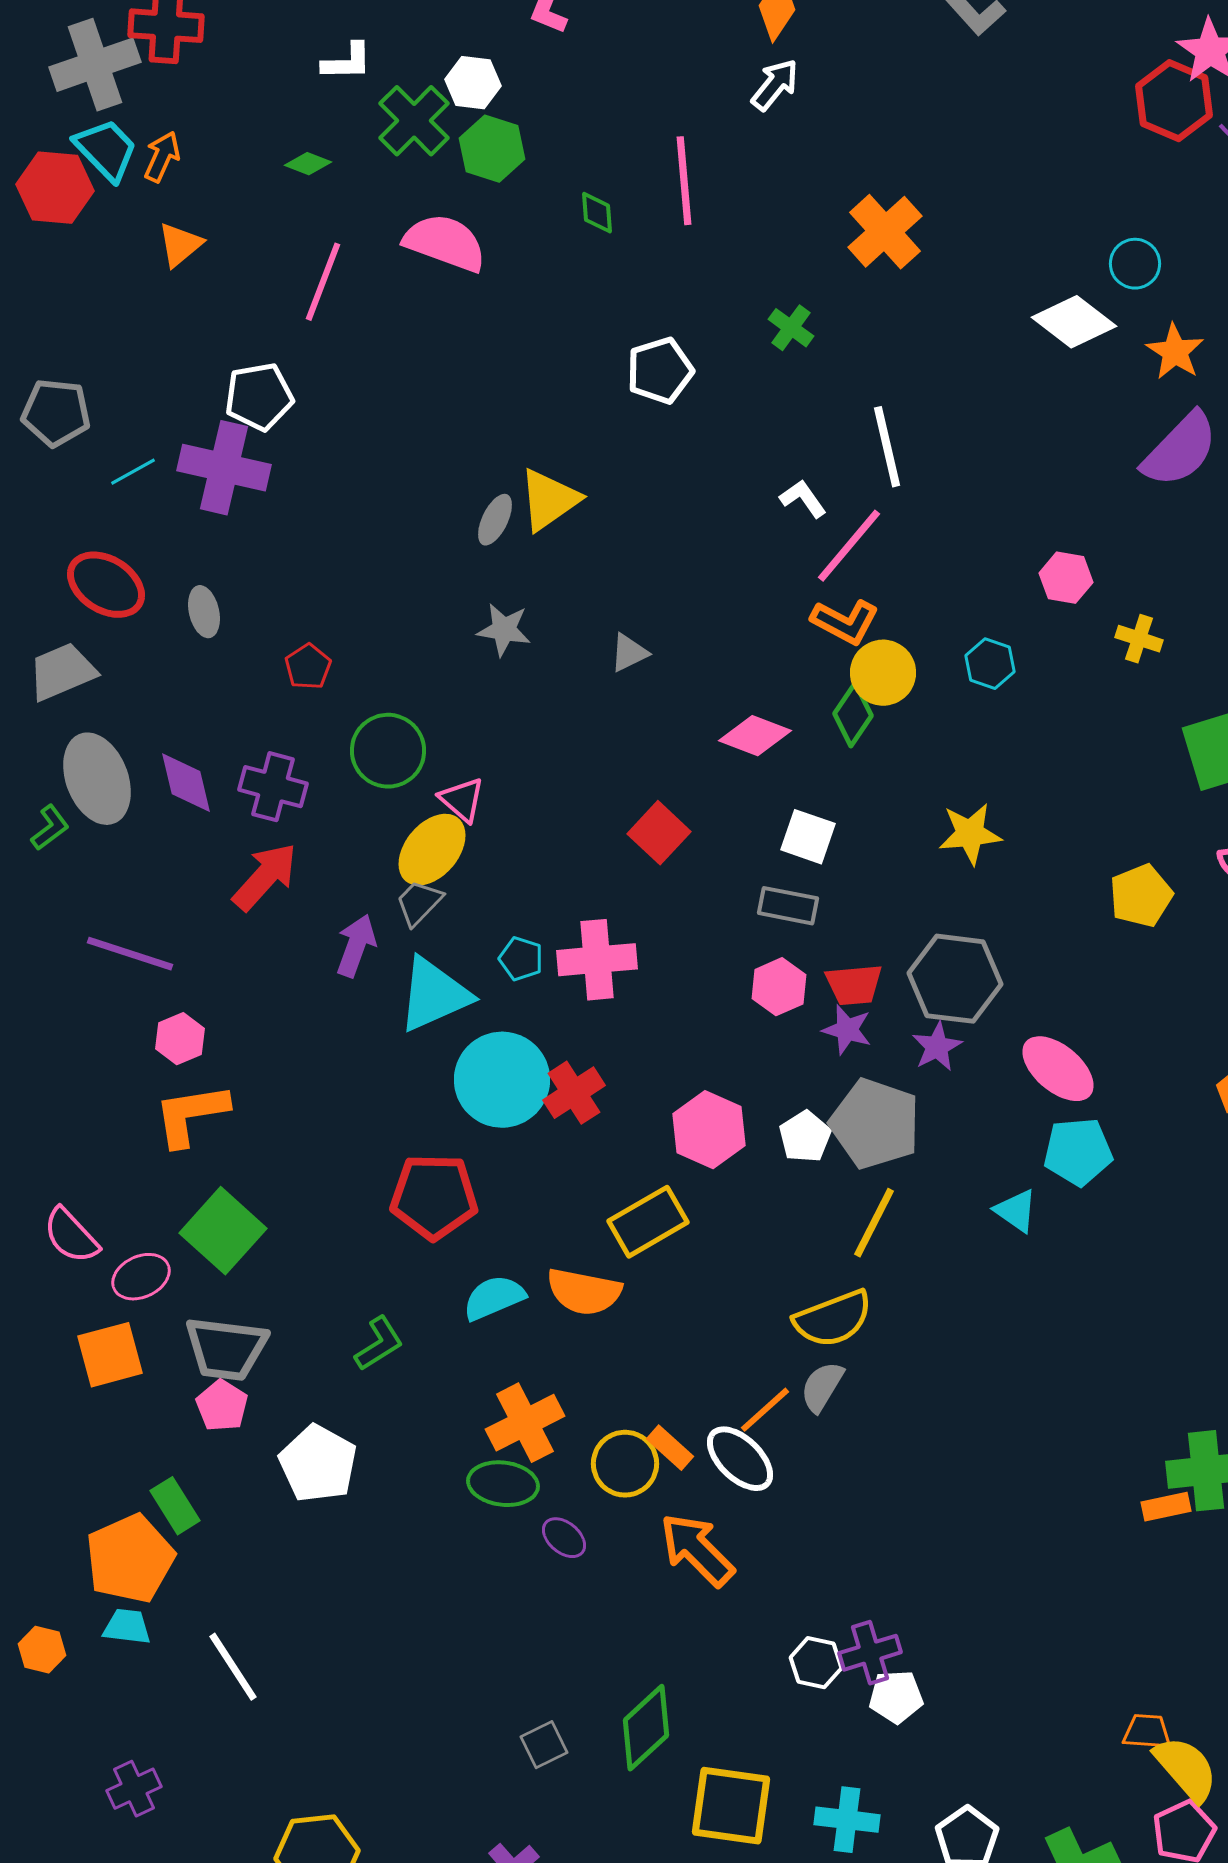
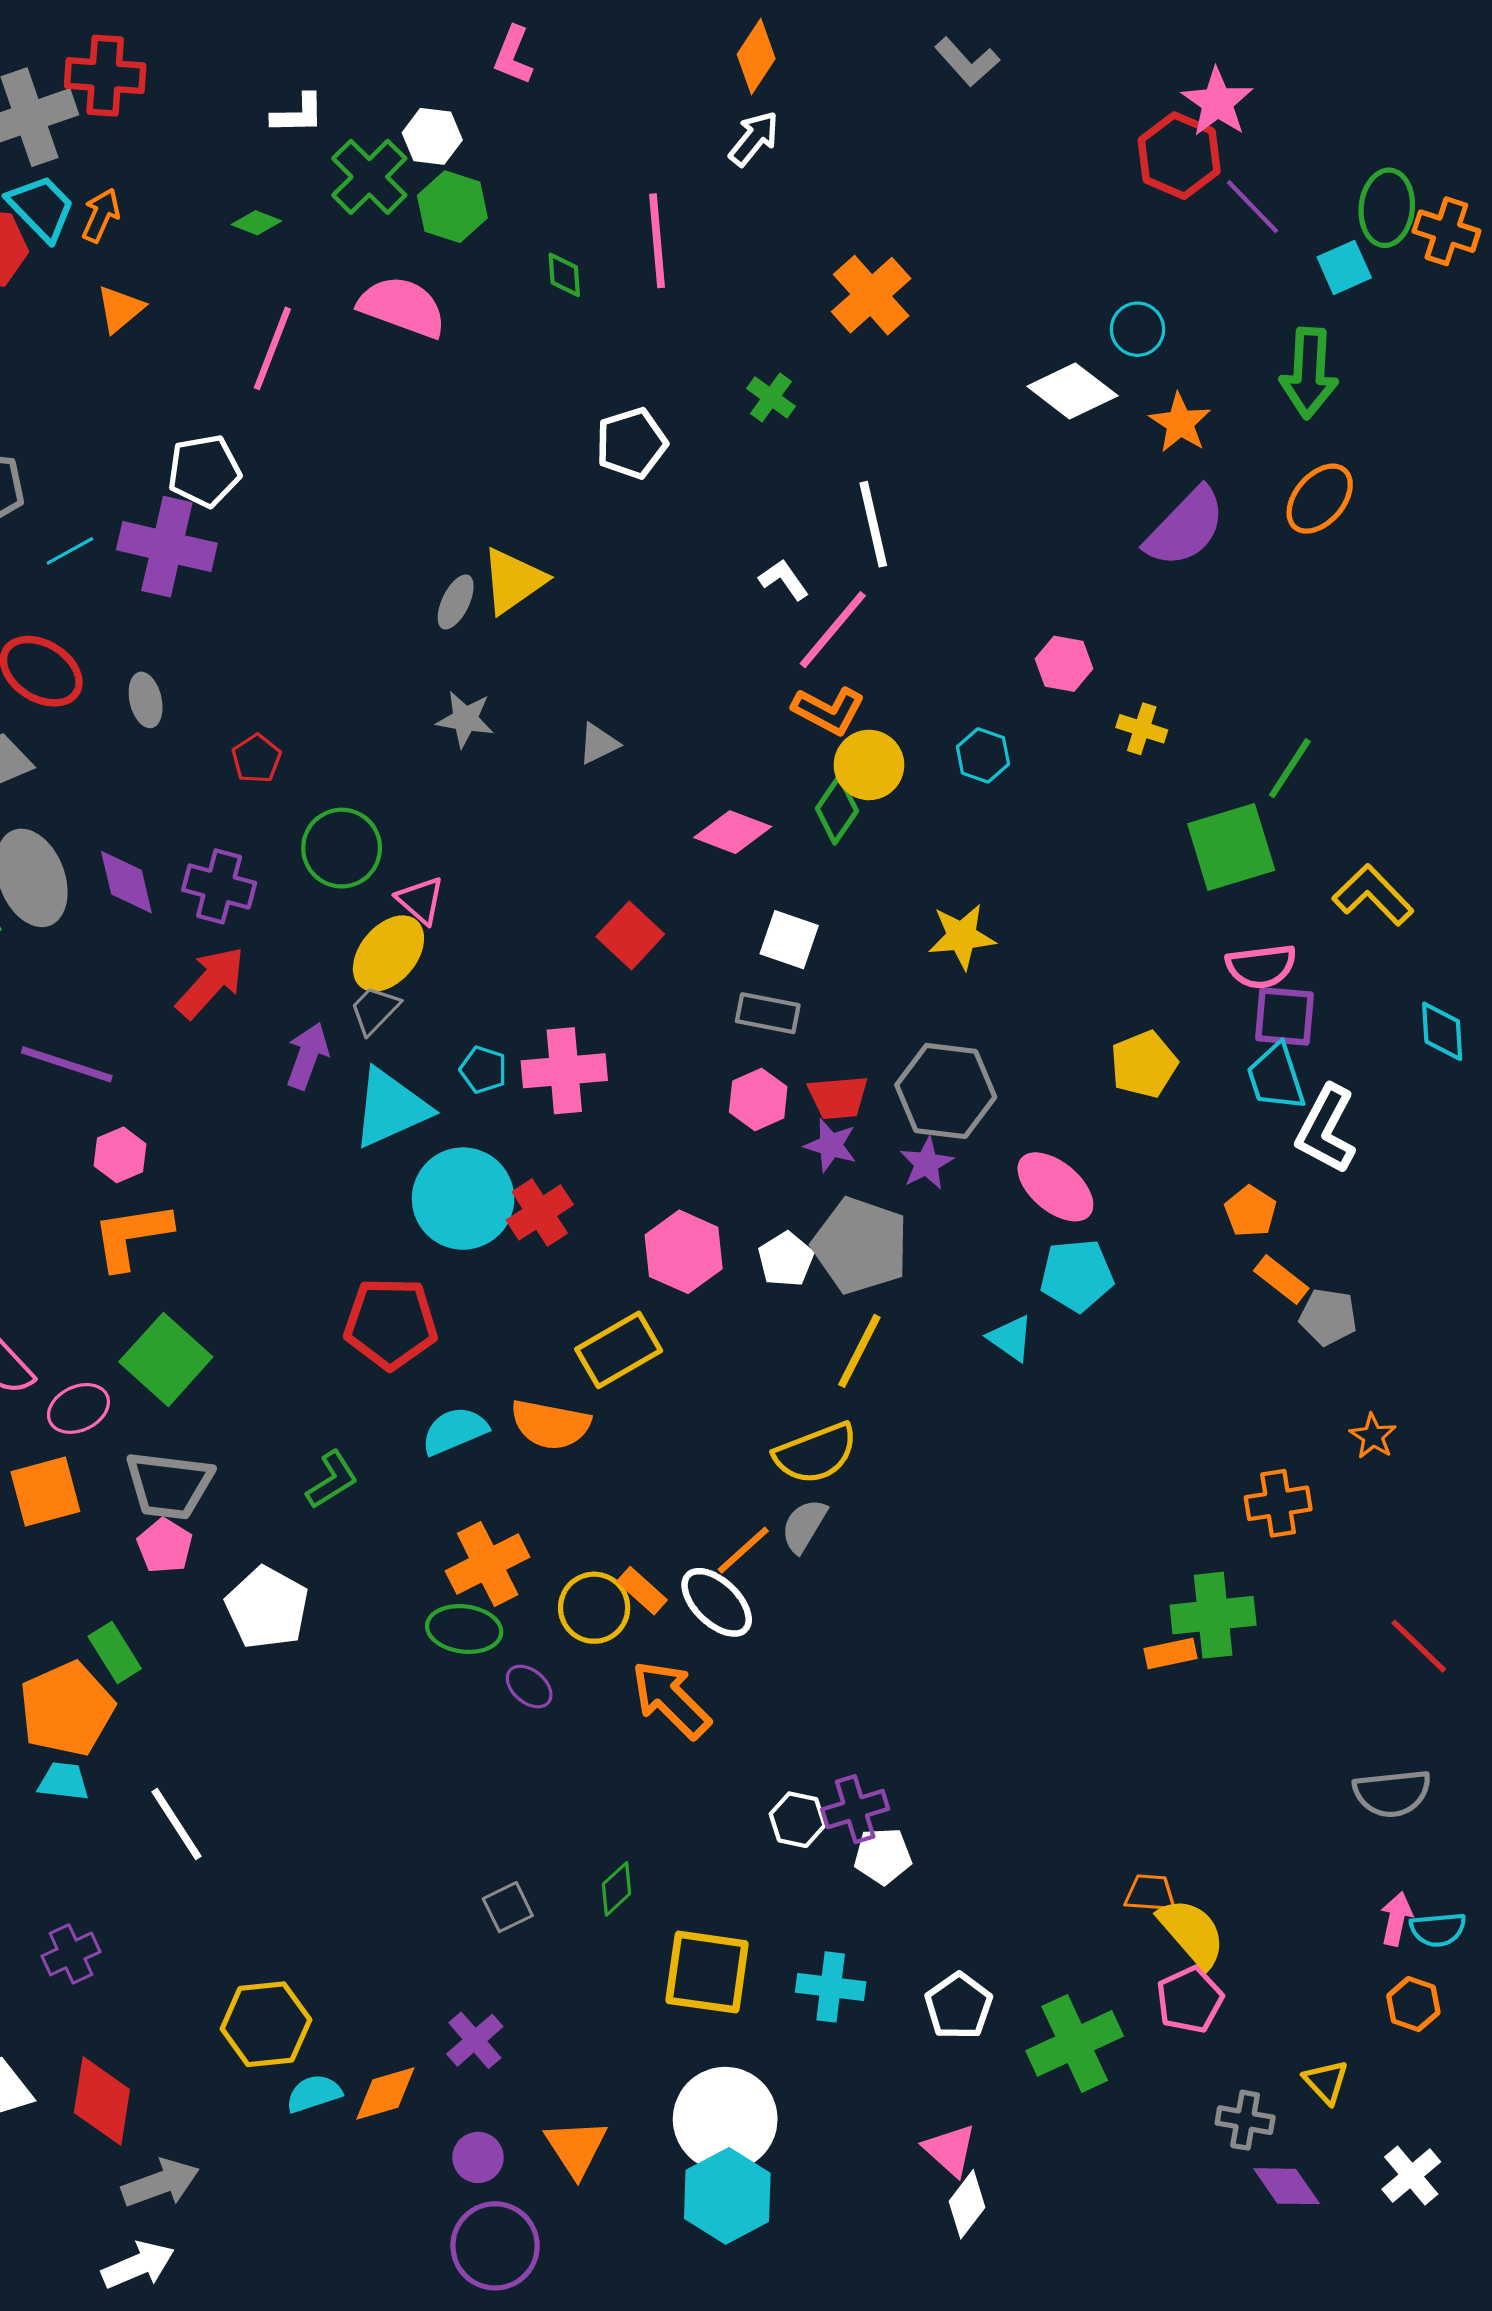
yellow pentagon: (1141, 896) -> (1144, 1064), moved
green diamond: (646, 1728) -> (616, 1889), size x0.6

